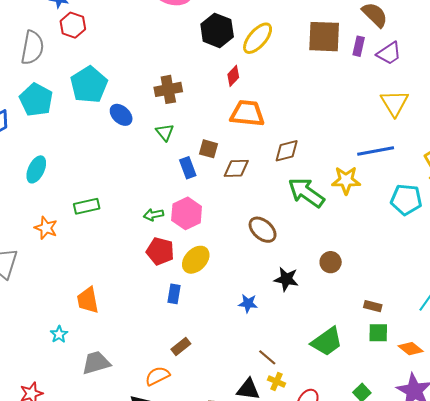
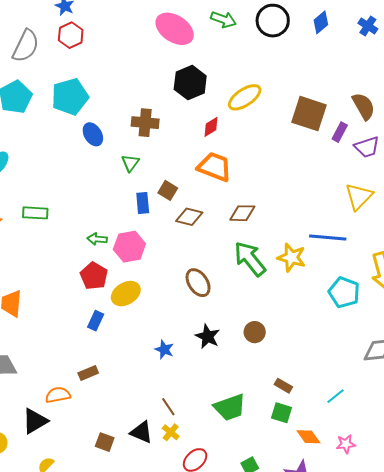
black hexagon: (217, 30) -> (190, 83), moved

